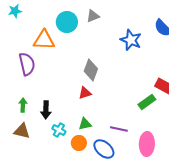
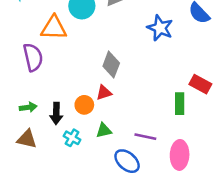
green rectangle: (147, 102) -> (180, 104), turned -54
green arrow: (23, 105) -> (28, 107), turned 80
orange circle: (79, 143) -> (84, 105), moved

